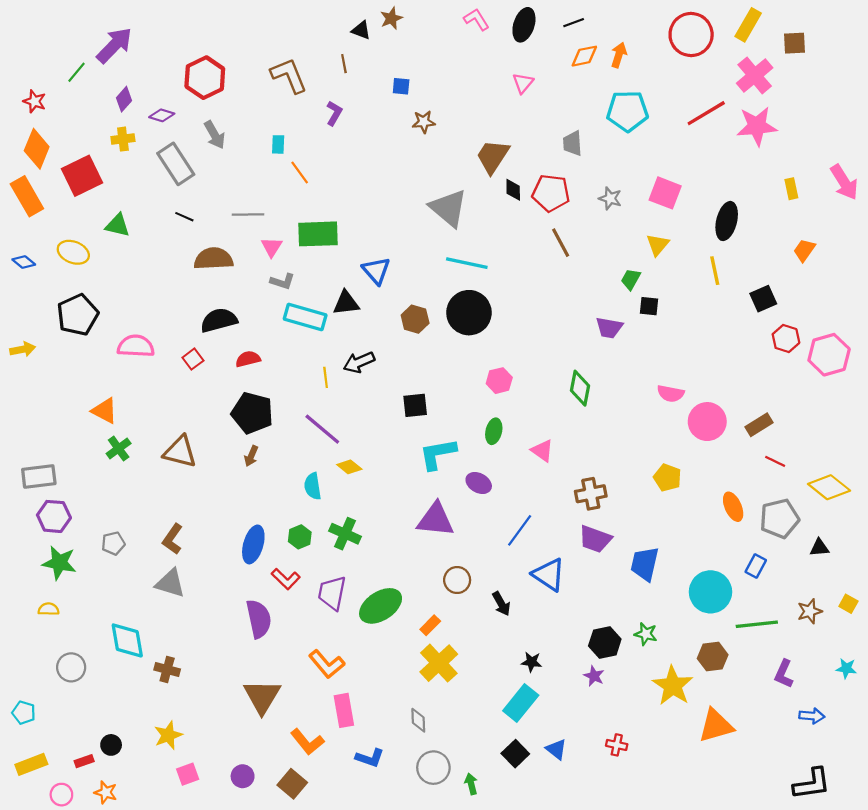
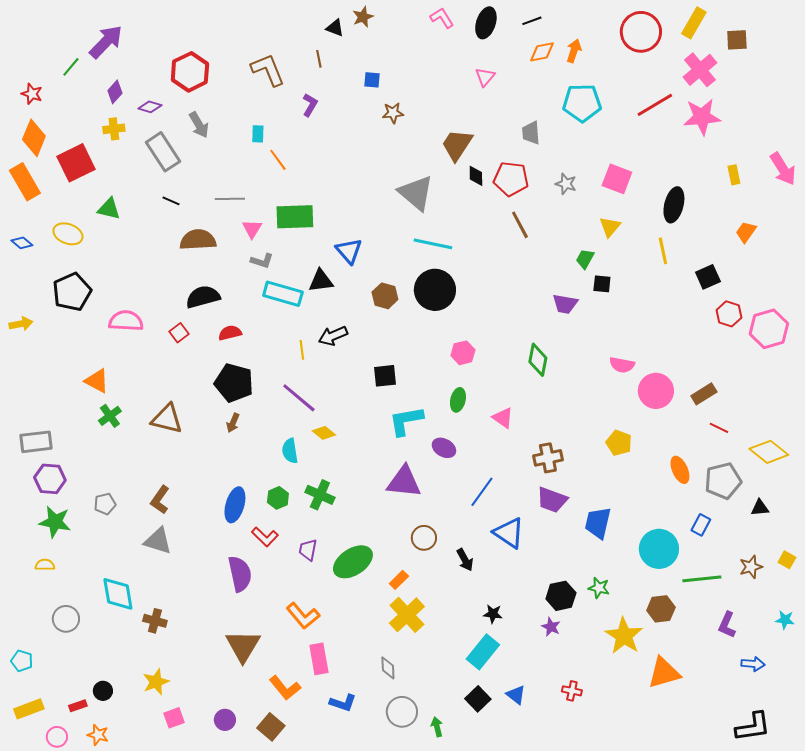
purple trapezoid: (332, 593) -> (308, 550), size x0.7

